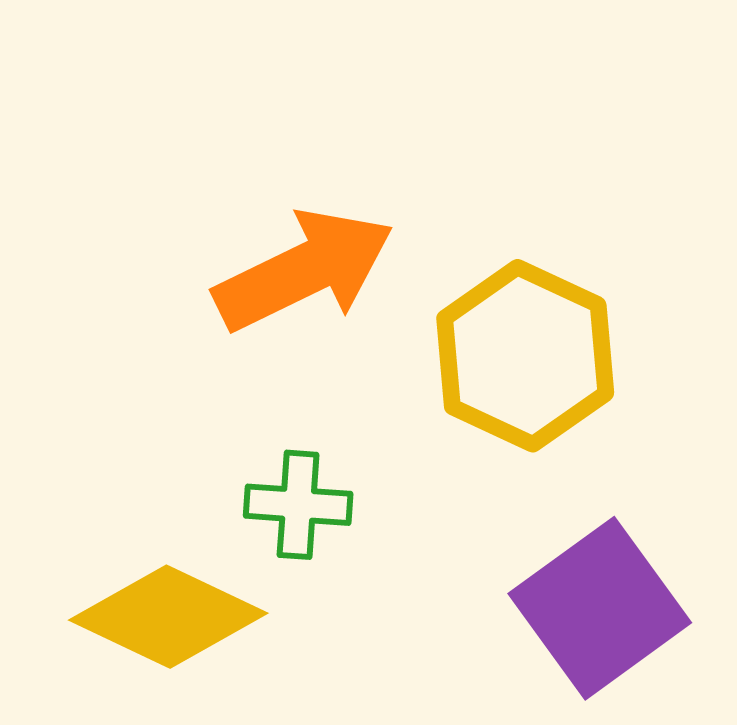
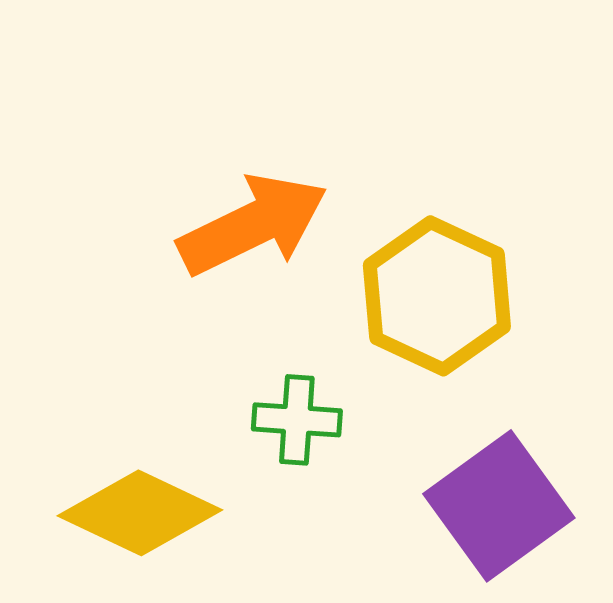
green cross: (298, 505) -> (297, 420), moved

